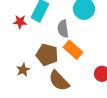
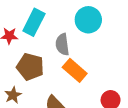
brown pentagon: (47, 55) -> (30, 67), moved

